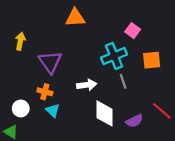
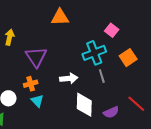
orange square: (152, 60) -> (128, 58), turned -30
orange cross: (45, 92) -> (31, 84), turned -32

